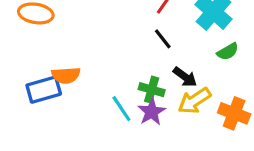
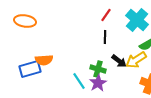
black line: (163, 39) -> (105, 37), turned 40
yellow arrow: (194, 101) -> (136, 60), moved

